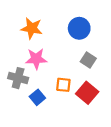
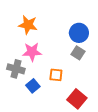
blue circle: (79, 28) -> (79, 33), moved
red square: (87, 93) -> (77, 99), moved

